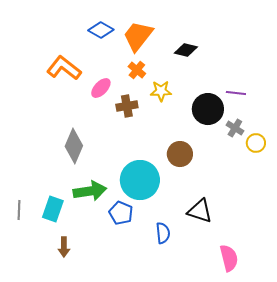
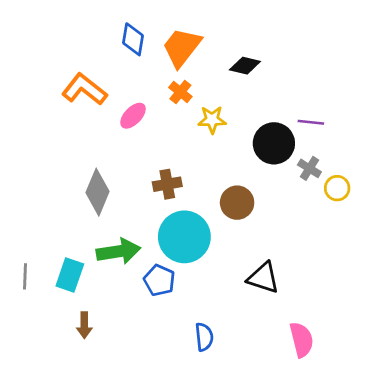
blue diamond: (101, 30) -> (133, 39), turned 70
brown cross: (127, 106) -> (167, 184), moved
blue semicircle: (163, 233) -> (204, 337), moved

